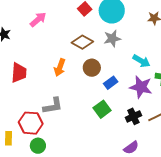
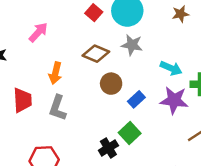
gray star: (112, 39) -> (132, 45), turned 30
orange arrow: (60, 67) -> (55, 73), moved
gray L-shape: (53, 106) -> (58, 108), moved, turned 125
black cross: (133, 116) -> (108, 148), moved

